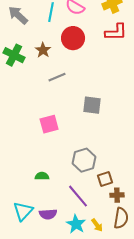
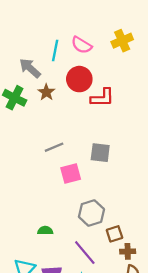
gray arrow: (18, 15) -> (30, 68), moved
red L-shape: (116, 32) -> (102, 98), moved
gray line: (57, 77) -> (54, 147), moved
pink square: (49, 124) -> (71, 173), moved

